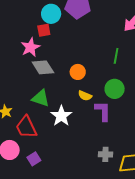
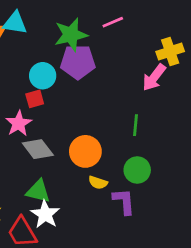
orange circle: (78, 72) -> (85, 151), size x1.5
white star: (61, 116) -> (45, 214), moved

